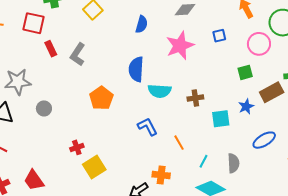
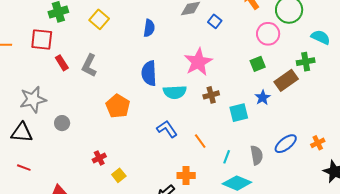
blue square: (219, 36) -> (215, 21), moved, turned -32
pink star: (180, 46) -> (198, 62), moved
blue ellipse: (264, 140) -> (286, 144), moved
yellow square: (94, 167) -> (119, 175), size x0.6

